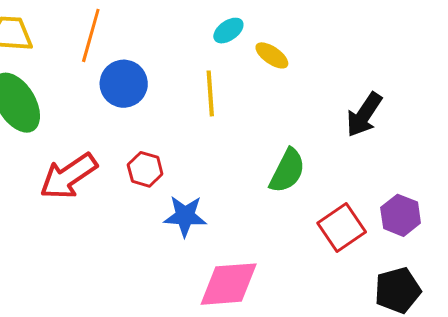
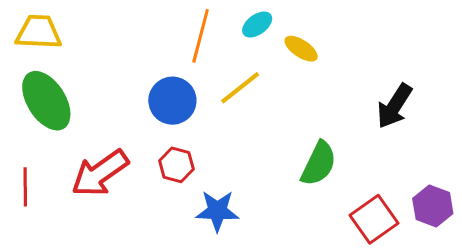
orange line: (91, 35) -> (201, 36), moved
blue circle: (124, 84) -> (172, 101), moved
yellow line: (210, 93) -> (240, 88), turned 57

